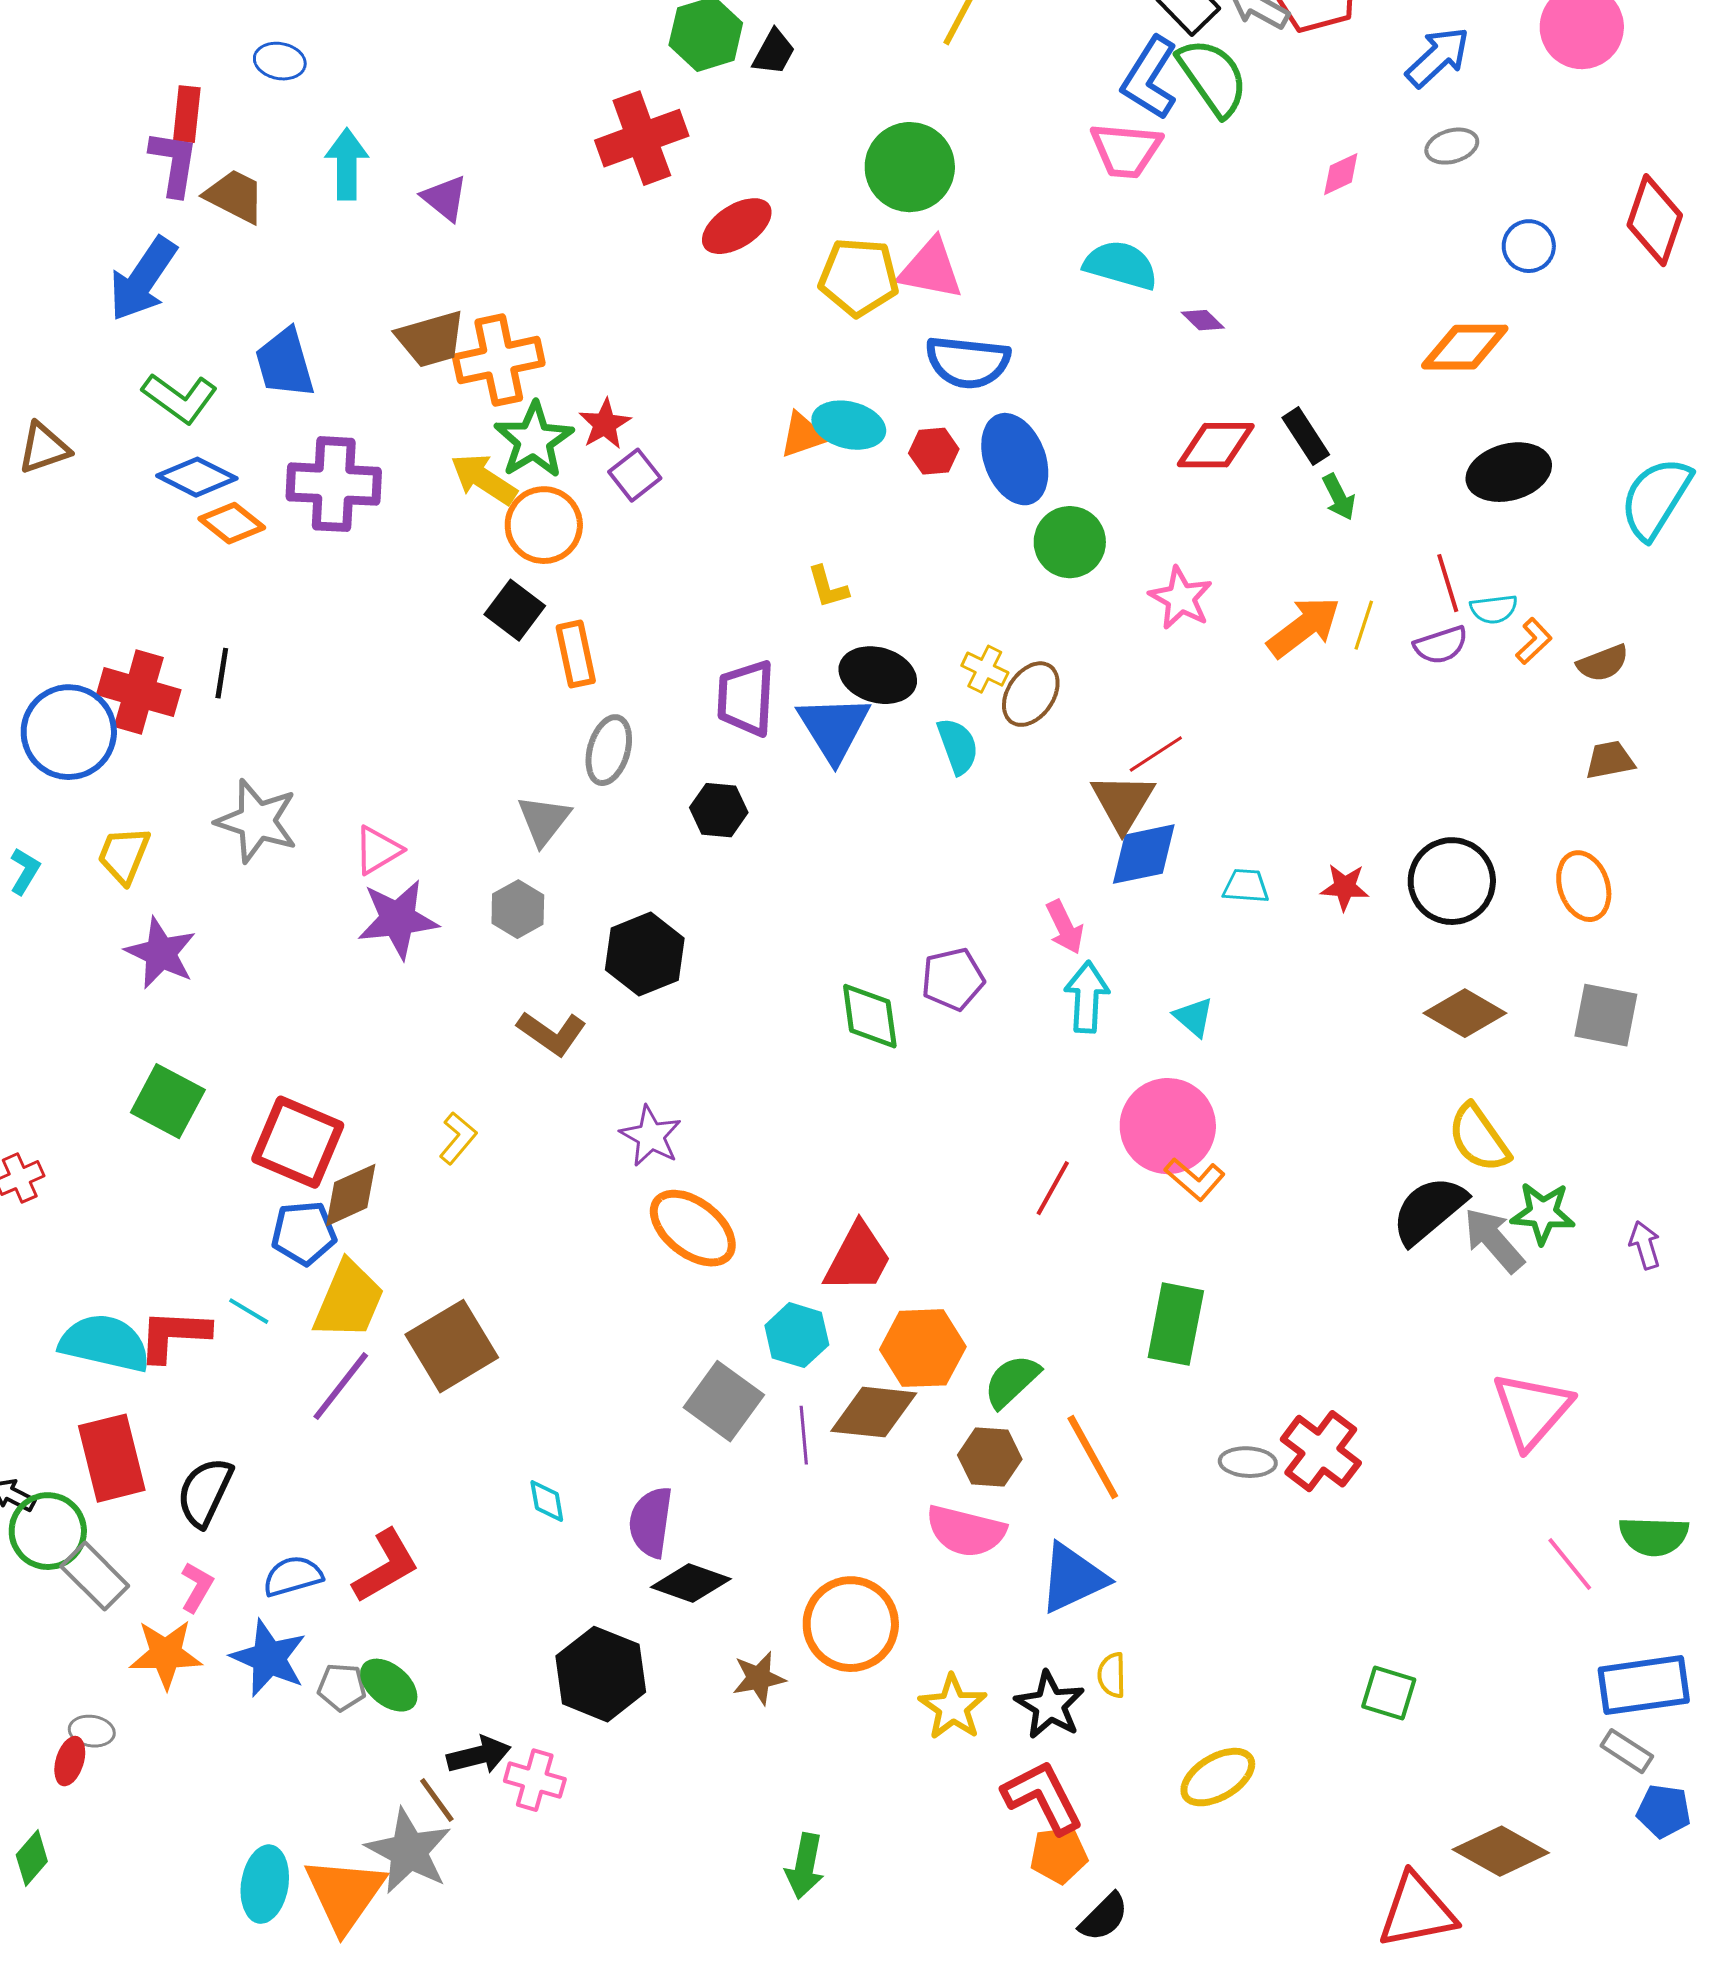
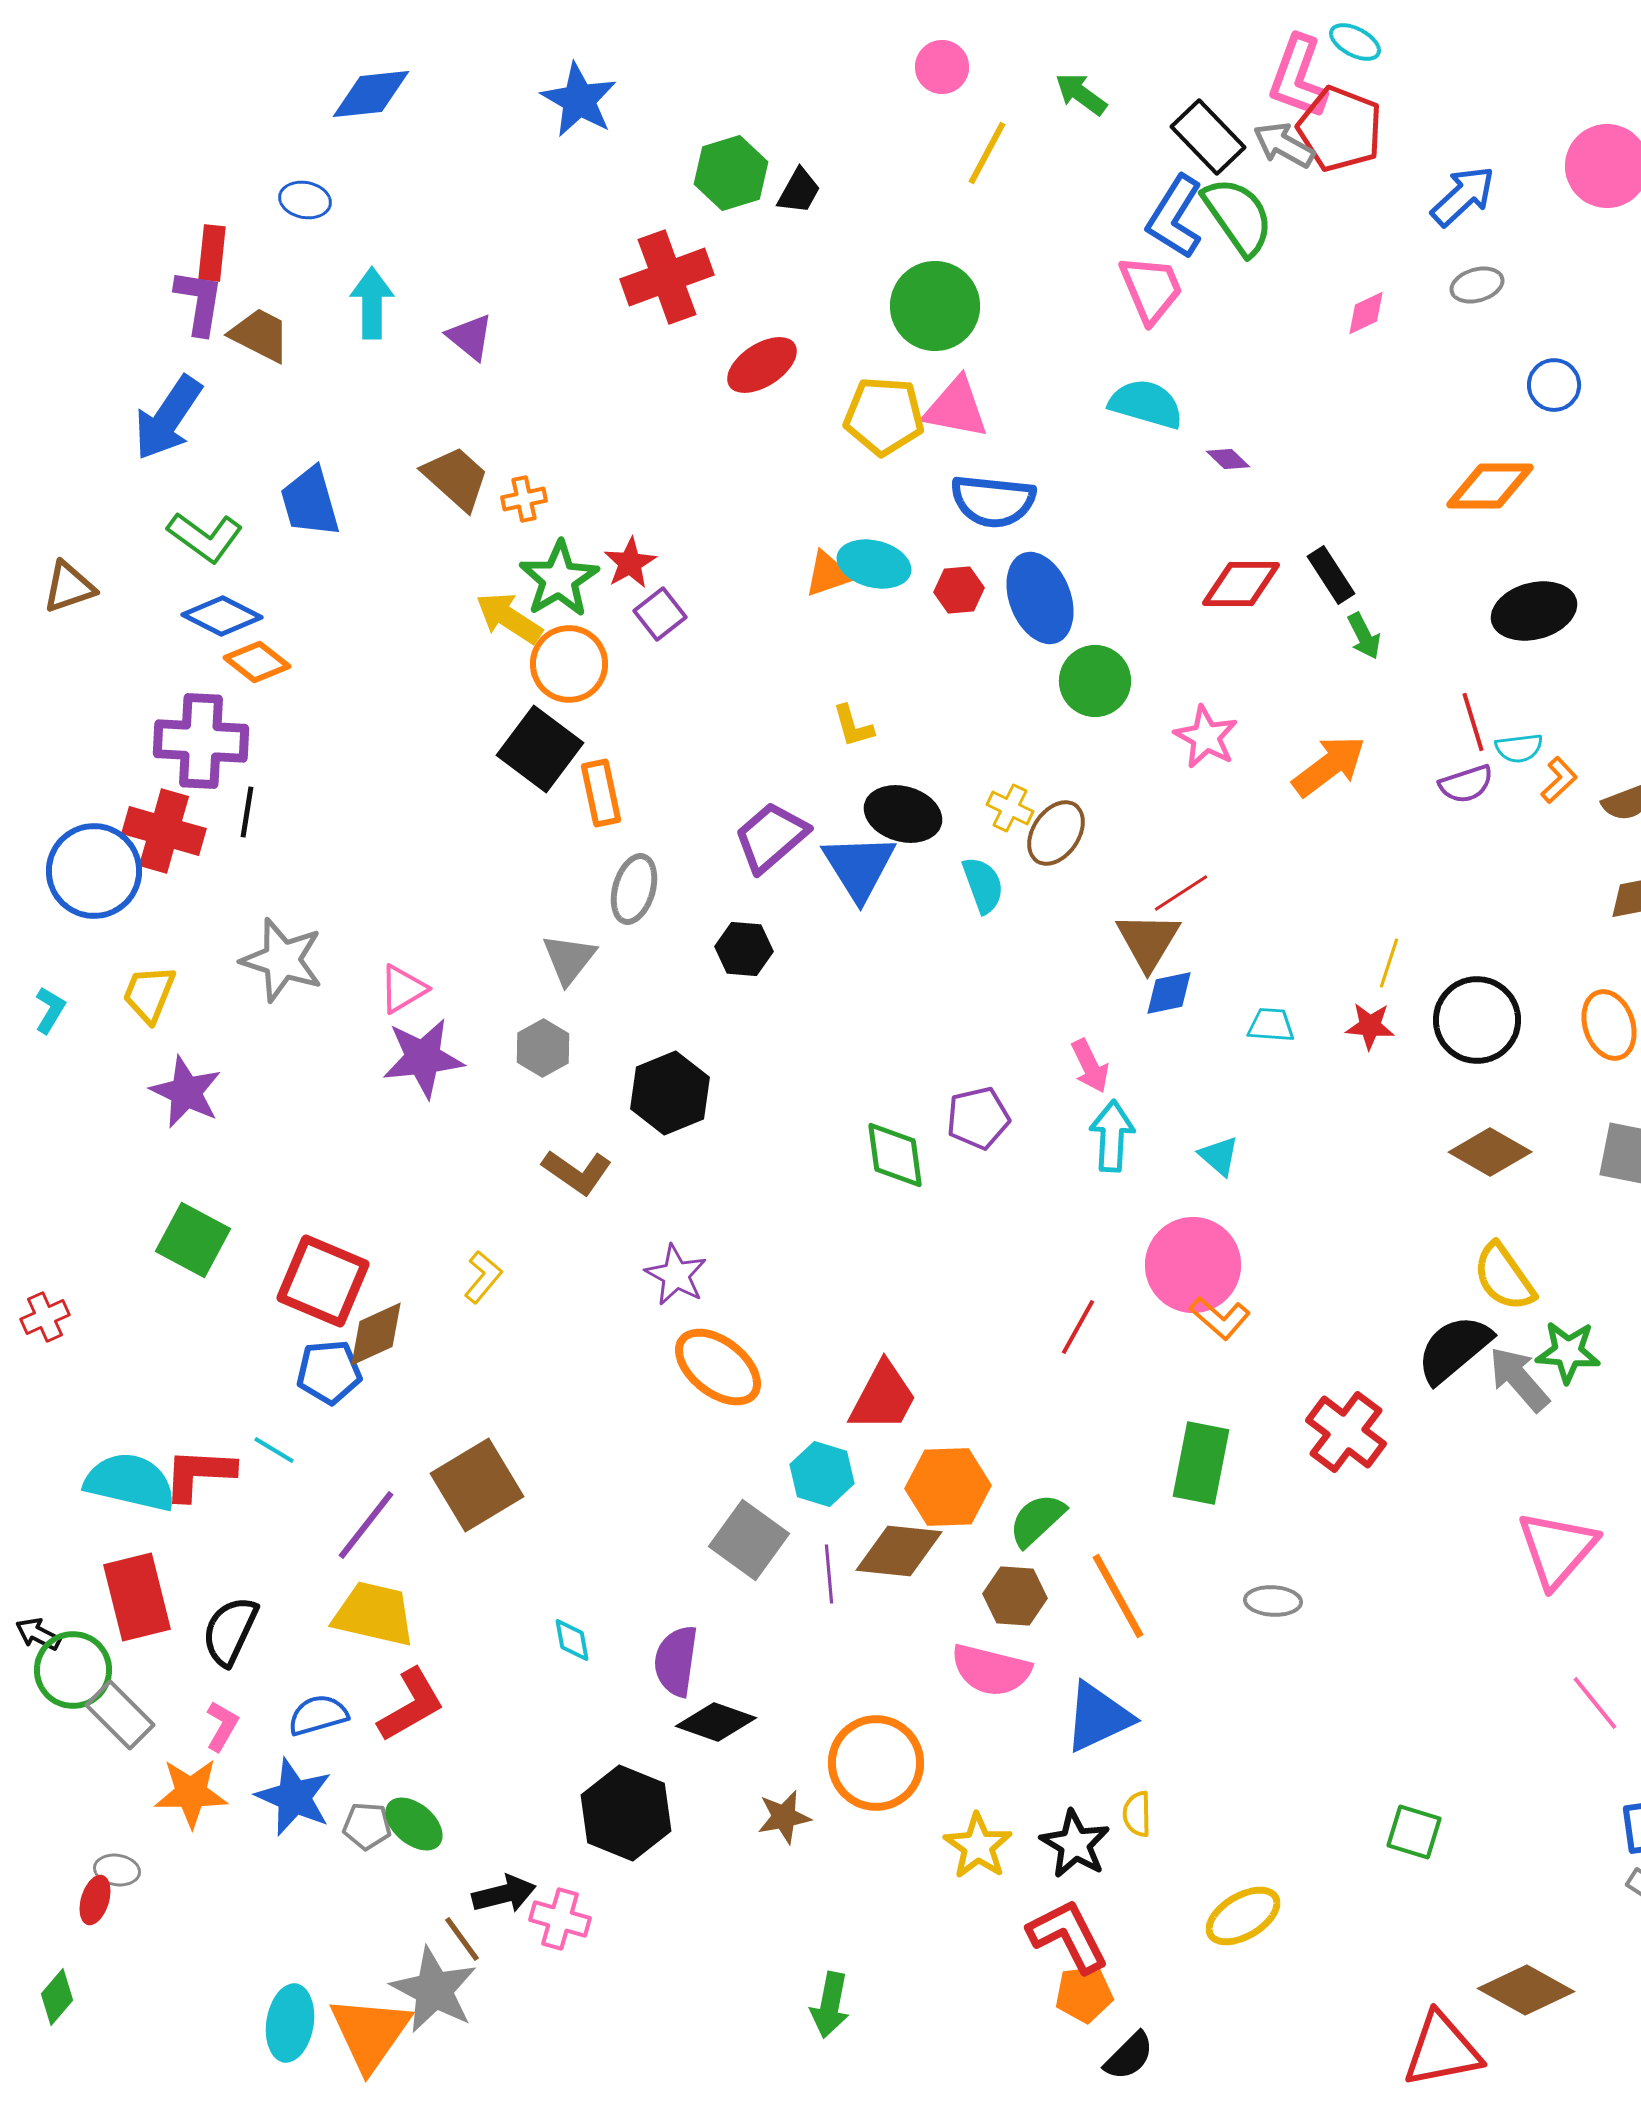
pink trapezoid: (1126, 150) -> (1151, 289), turned -118
brown trapezoid: (431, 339) -> (456, 478), turned -122
orange cross: (499, 360) -> (524, 499), size x0.5
purple cross: (334, 484) -> (201, 741), moved
black square: (515, 610) -> (540, 749), size x1.4
yellow line: (1364, 625) -> (1389, 963), moved
purple trapezoid: (746, 698) -> (771, 837), turned 46
blue diamond: (1144, 854) -> (1169, 993), size x0.7
yellow trapezoid: (349, 1300) -> (374, 1614), moved, turned -100
red cross: (1321, 1451) -> (1346, 1432), moved

